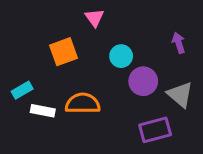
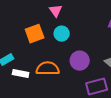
cyan circle: (121, 56) -> (62, 34), moved
purple circle: (143, 81) -> (80, 61), moved

